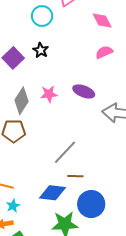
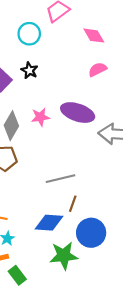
purple ellipse: (84, 91) -> (78, 113), size x1.4
gray line: (65, 152) -> (60, 179), turned 36
brown line: (75, 176) -> (73, 204), turned -70

